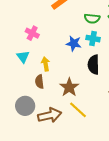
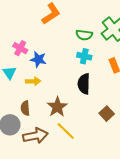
blue star: (74, 43) -> (38, 59), moved
yellow arrow: (46, 64) -> (33, 81), turned 96
brown semicircle: (40, 82) -> (25, 108), moved

